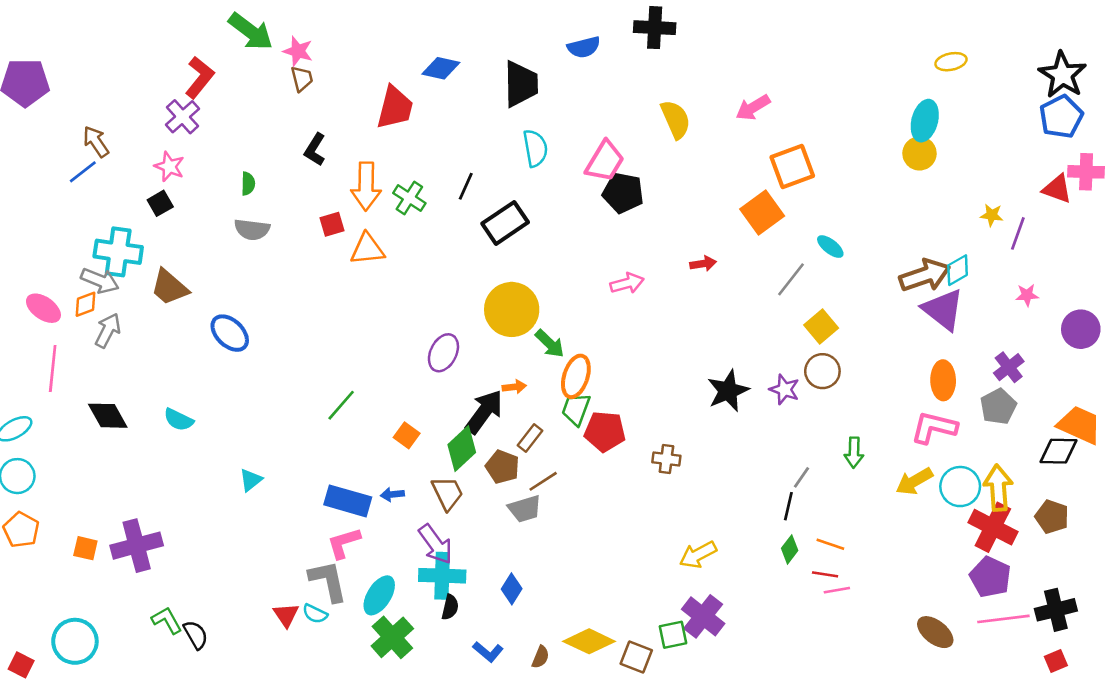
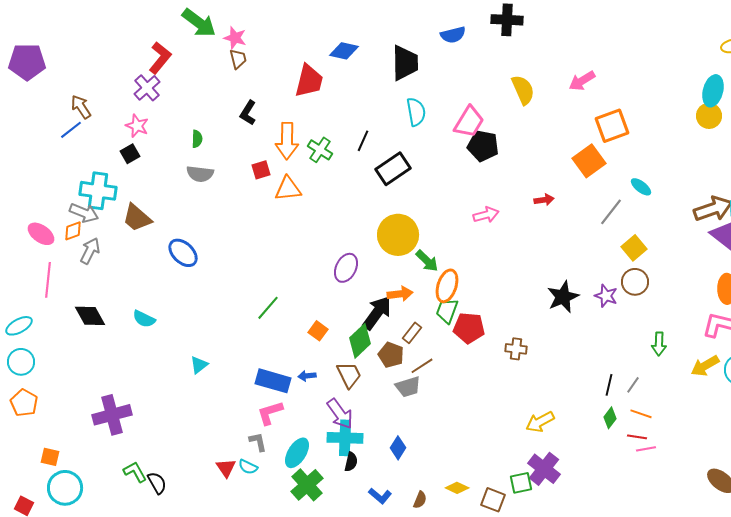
orange arrow: (514, 387) -> (400, 294), size x1.4
gray line: (801, 477) -> (633, 385), moved
orange square: (85, 548) -> (50, 457), moved
gray L-shape: (328, 581) -> (258, 442), size x0.6
yellow diamond: (589, 641) -> (457, 488), size x0.6

